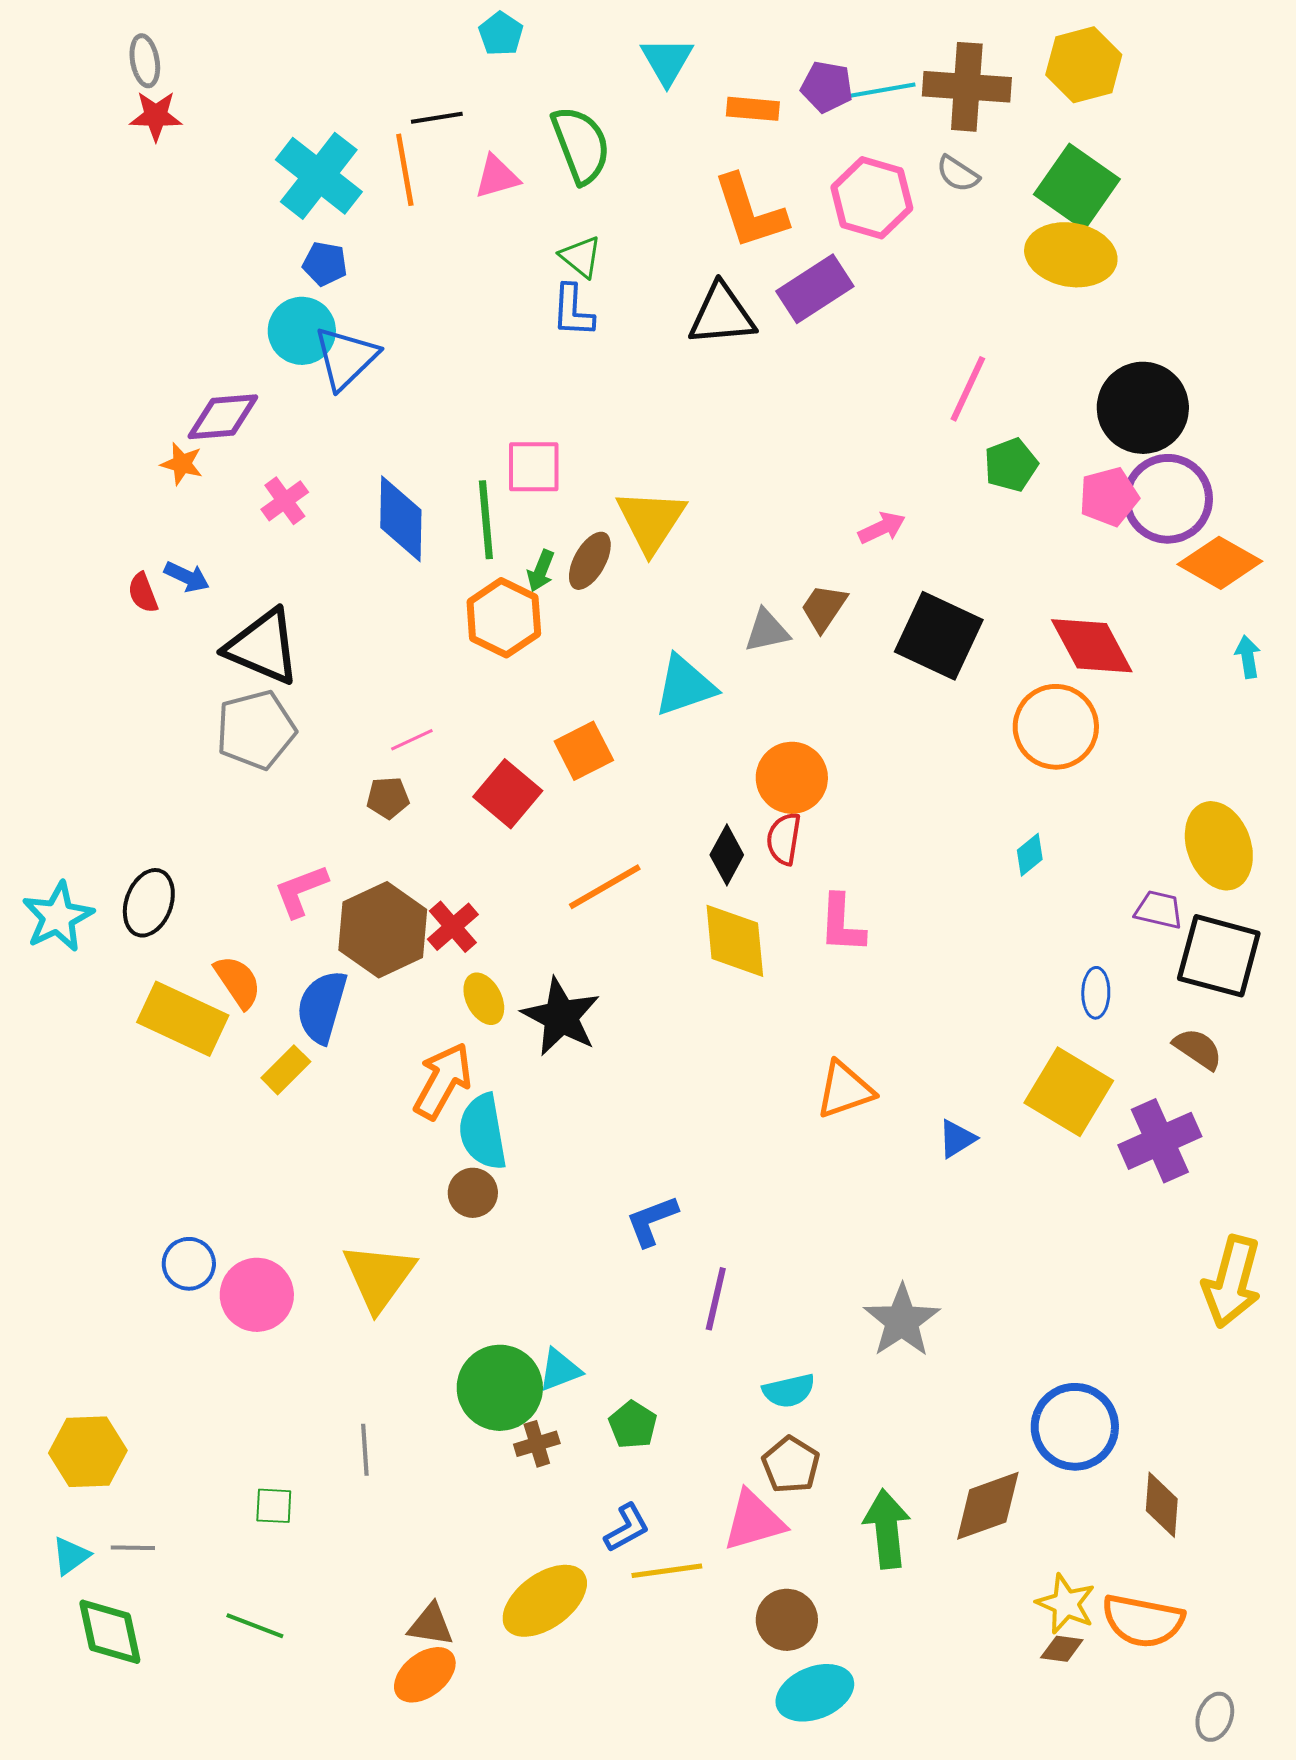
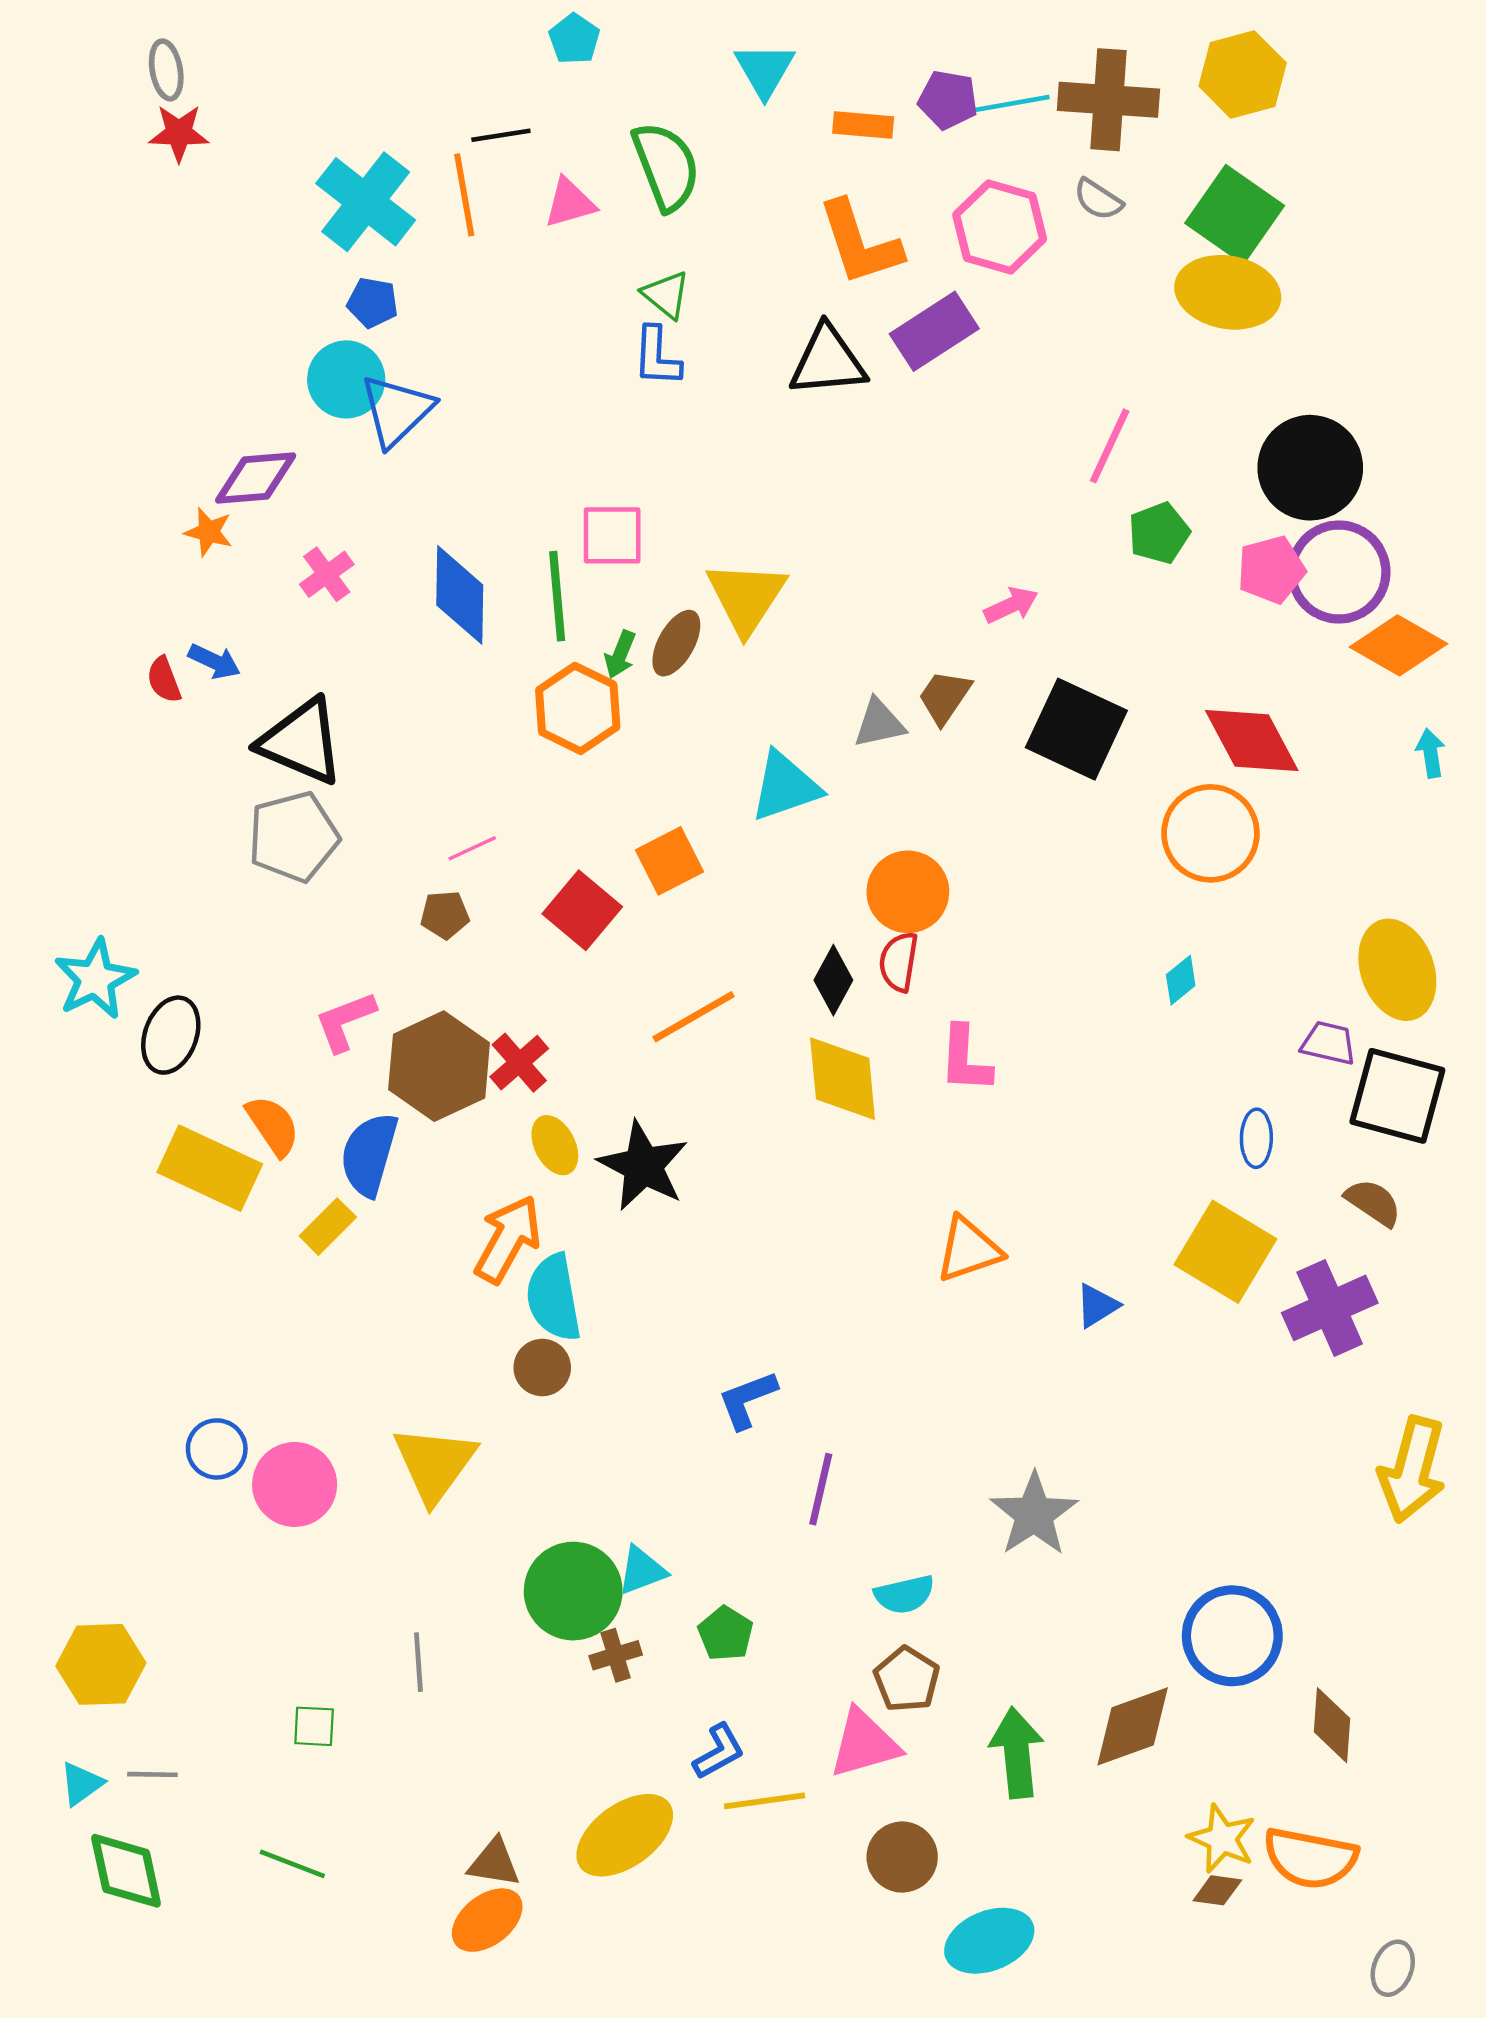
cyan star: (58, 917) -> (95, 979), moved
cyan ellipse: (815, 1693) -> (989, 1941), moved

